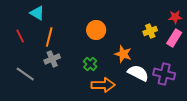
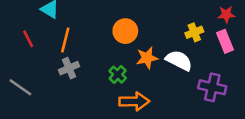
pink rectangle: (174, 38) -> (225, 41), turned -54
orange star: (123, 54) -> (147, 58), moved, turned -30
white semicircle: (138, 73) -> (179, 60), moved
gray line: (25, 74) -> (20, 87), moved

